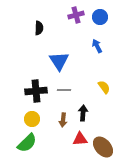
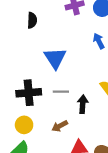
black arrow: (83, 113) -> (83, 104), moved
brown arrow: (63, 120) -> (60, 126), turned 56

